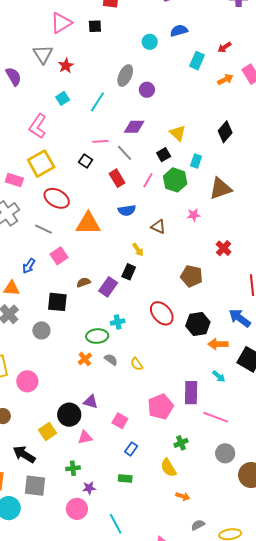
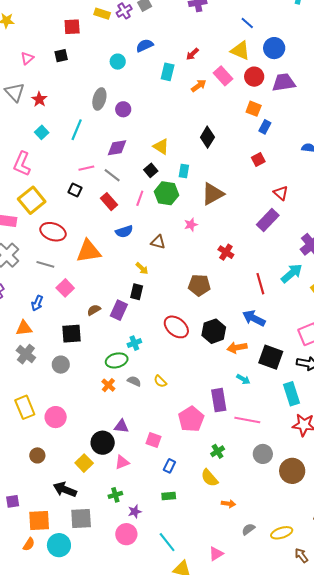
pink triangle: (61, 23) -> (27, 58), size x0.6

